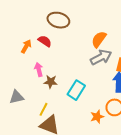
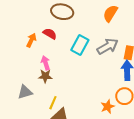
orange semicircle: (99, 39) -> (110, 13), moved
brown star: (51, 82) -> (45, 76), moved
cyan rectangle: (76, 90) -> (80, 45), moved

